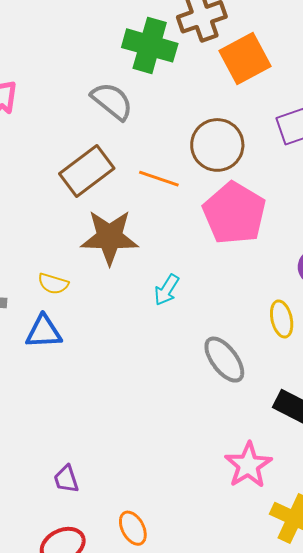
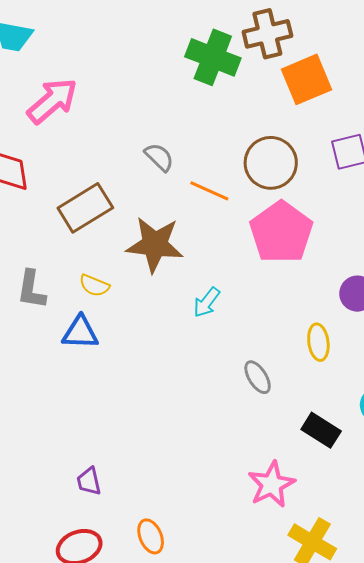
gray semicircle: (112, 101) -> (159, 157), moved, size x0.7
brown rectangle: (87, 171) -> (85, 208), moved
gray ellipse: (224, 360) -> (258, 377), size x0.7

